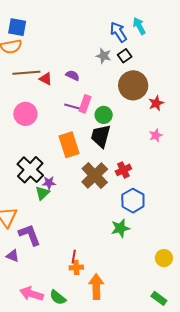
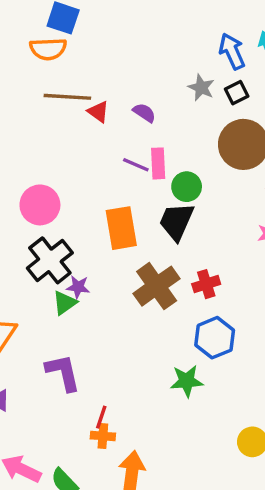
pink rectangle: (85, 104) -> (158, 163), turned -30
pink circle: (25, 114) -> (40, 205), moved
purple L-shape: (30, 235) -> (63, 372), moved

